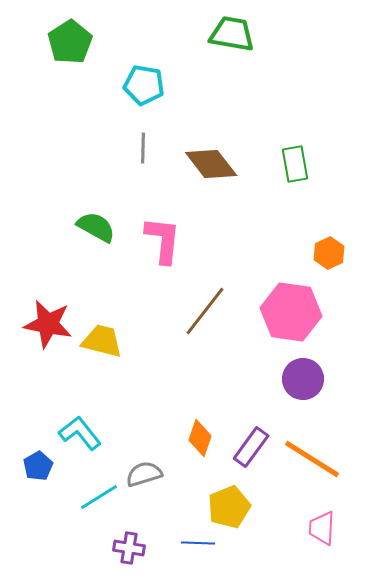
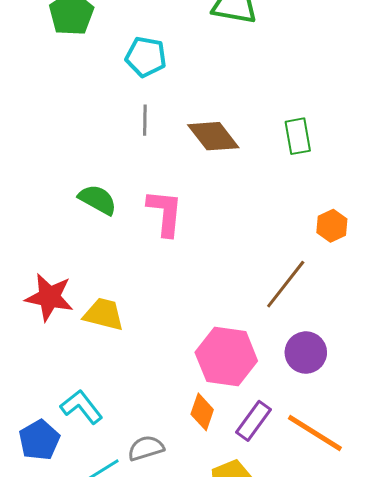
brown line: (205, 311) -> (286, 284), moved
pink hexagon: (291, 312) -> (226, 357), moved
blue pentagon: (38, 466) -> (39, 440), size x1.4

